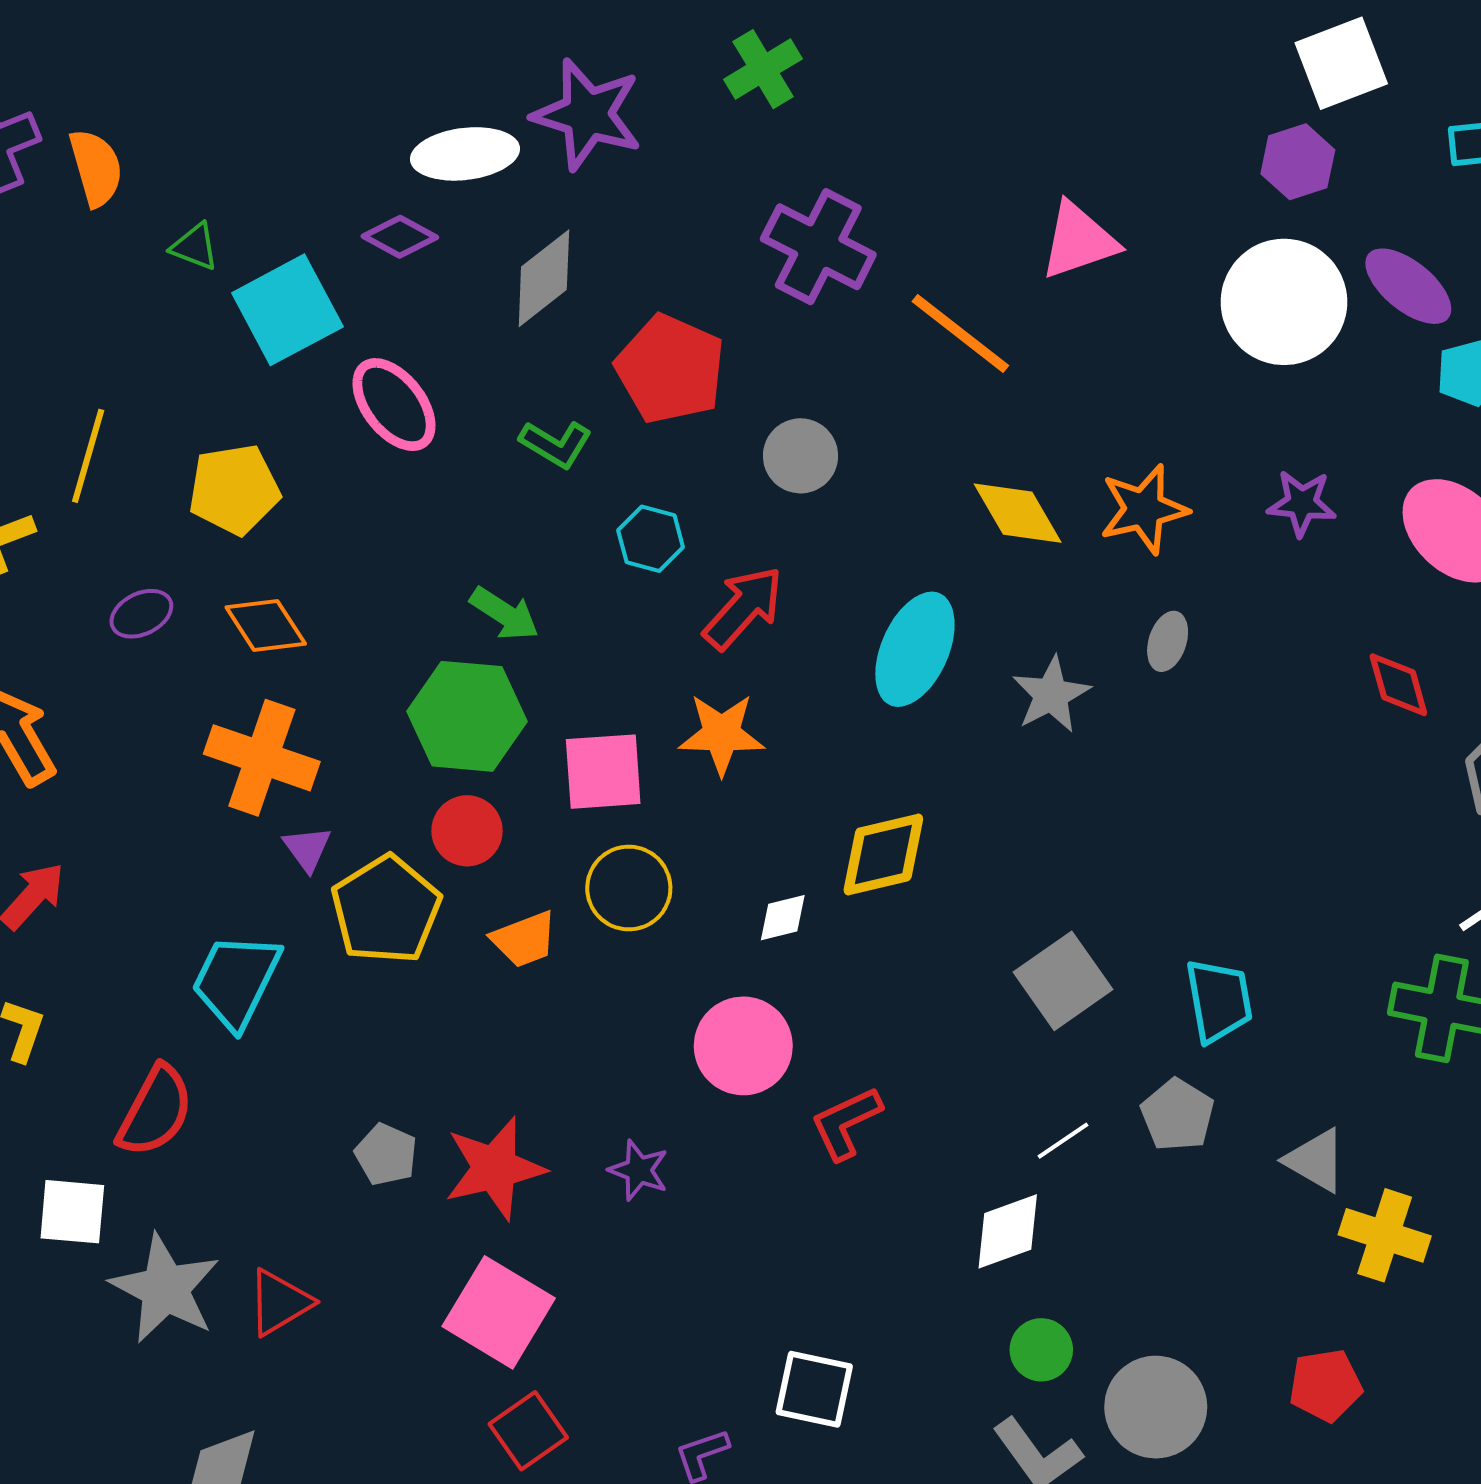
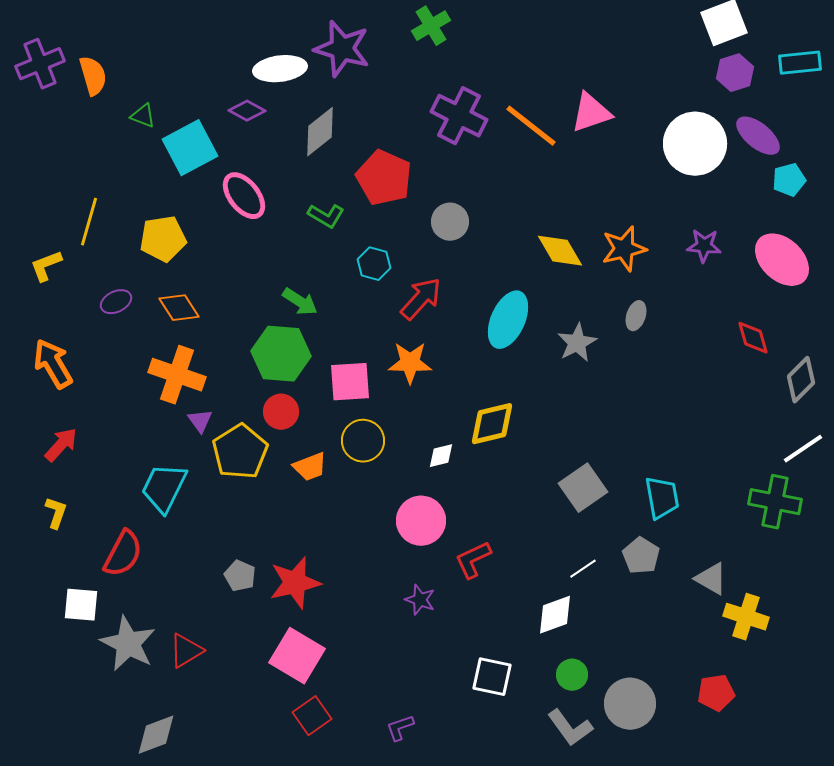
purple hexagon: (1298, 162) -> (735, 73), moved
orange line: (960, 334) -> (531, 126), moved
purple star: (639, 1170) -> (420, 600), moved
white square: (814, 1389) -> (492, 677), moved

